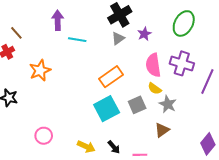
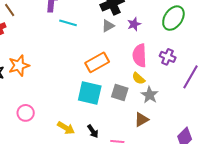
purple cross: (182, 63) -> (168, 57), size x0.7
orange star: (40, 70) -> (19, 66), moved
gray square: (137, 105) -> (120, 93), turned 36
cyan square: (107, 109) -> (90, 93), turned 35

